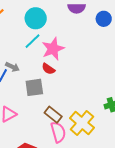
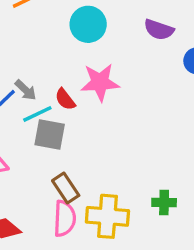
cyan line: (32, 41) -> (37, 114), moved
red semicircle: (48, 69) -> (65, 99), moved
yellow cross: (82, 123) -> (107, 216), turned 35

